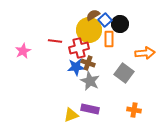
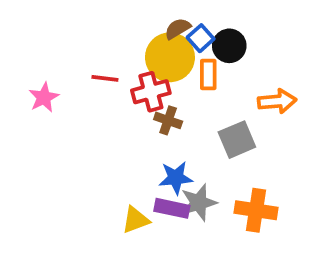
blue star: (76, 67) -> (176, 178), moved
gray square: (124, 73) -> (237, 140), turned 30
gray star: (90, 81) -> (199, 203), moved, turned 30
orange cross: (134, 110) -> (256, 210), size x1.5

